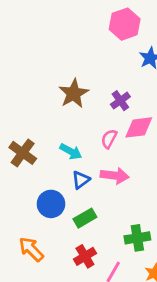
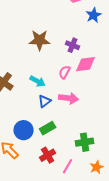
brown star: (74, 93) -> (40, 40), turned 30
purple cross: (120, 101) -> (73, 45), turned -32
blue circle: (51, 204) -> (24, 130), moved

